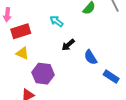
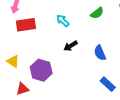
yellow triangle: (22, 53) -> (13, 61), moved
blue semicircle: (91, 57) -> (100, 53), moved

